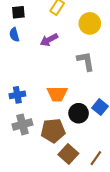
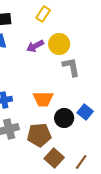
yellow circle: (90, 23) -> (59, 44), moved

